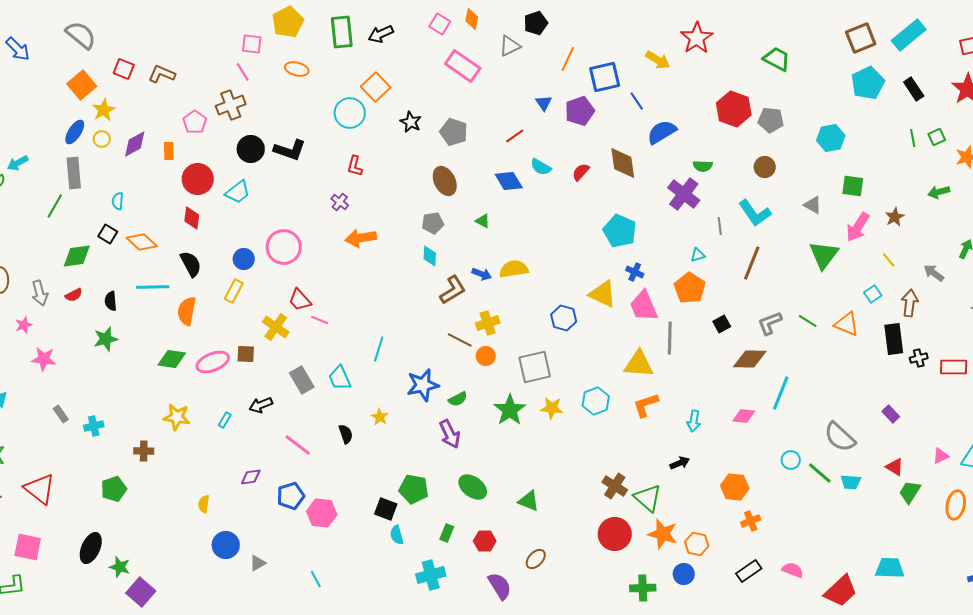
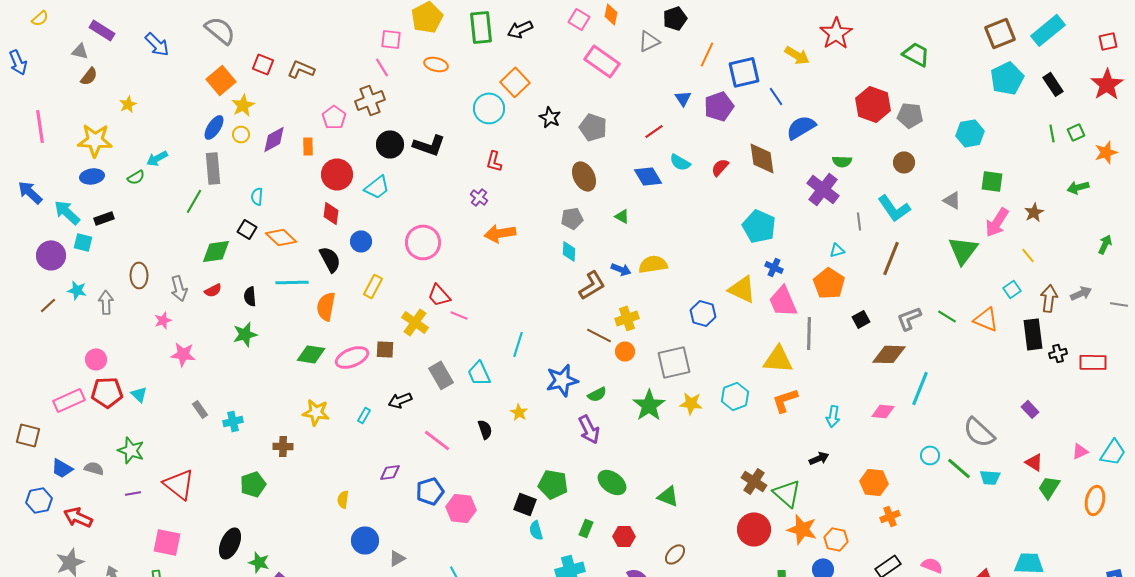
blue circle: (244, 259) -> (361, 241), moved
gray arrow: (934, 273) -> (1081, 293), moved, turned 120

